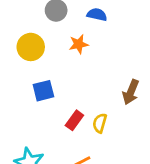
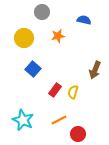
blue semicircle: (97, 15) -> (84, 20), moved
blue square: (43, 91) -> (33, 69), turned -35

